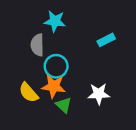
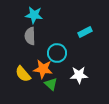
cyan star: (55, 21) -> (34, 15), moved
cyan circle: (56, 66) -> (57, 53), moved

